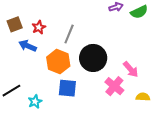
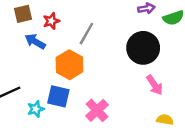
black circle: (93, 58) -> (143, 48), moved
pink cross: (114, 86) -> (97, 110), moved
blue square: (67, 88) -> (58, 96), moved

